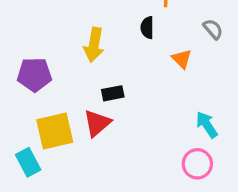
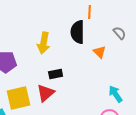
black semicircle: (147, 28) -> (78, 32), size x1.6

